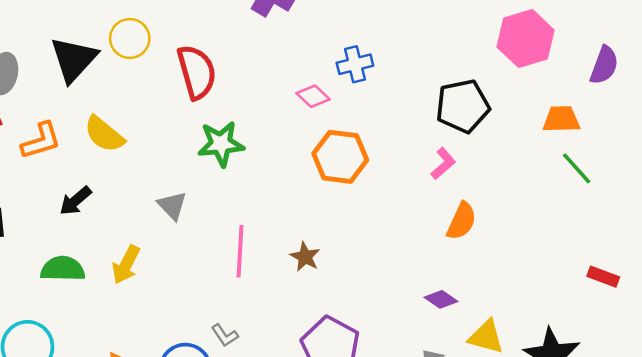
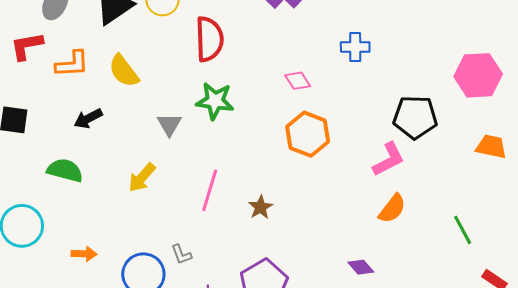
blue cross: (355, 64) -> (355, 47), moved
pink L-shape: (443, 164) -> (389, 159), size x1.4
green line: (577, 168) -> (463, 230), moved
gray triangle: (172, 206) -> (169, 124), moved
yellow arrow: (126, 265) -> (142, 178), moved

